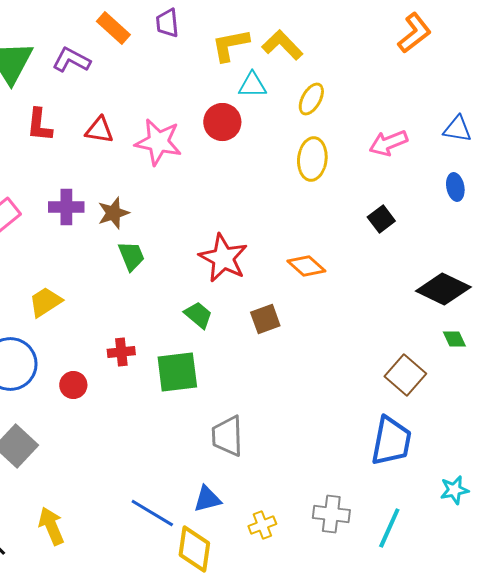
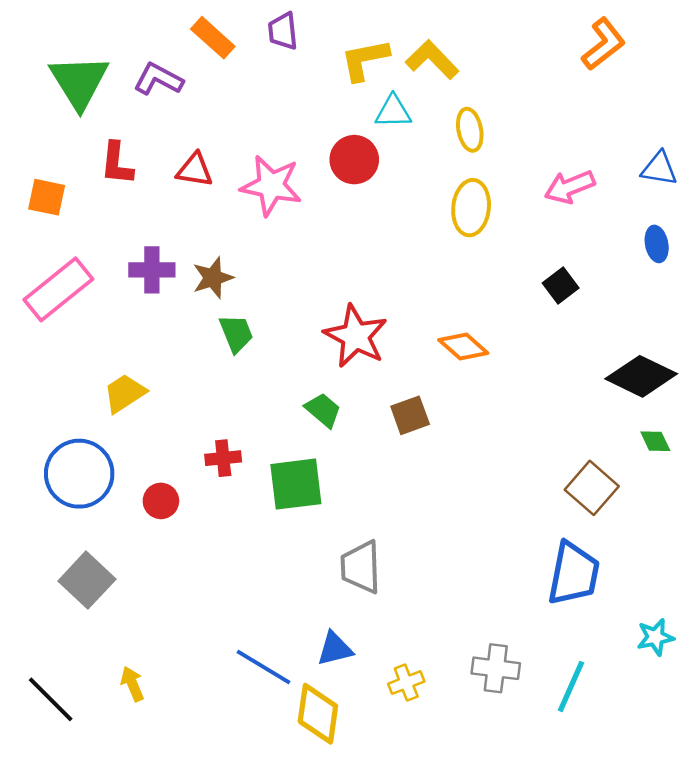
yellow ellipse: (311, 99) -> (470, 130), turned -40
yellow arrow: (51, 526) -> (132, 684), size x0.7

